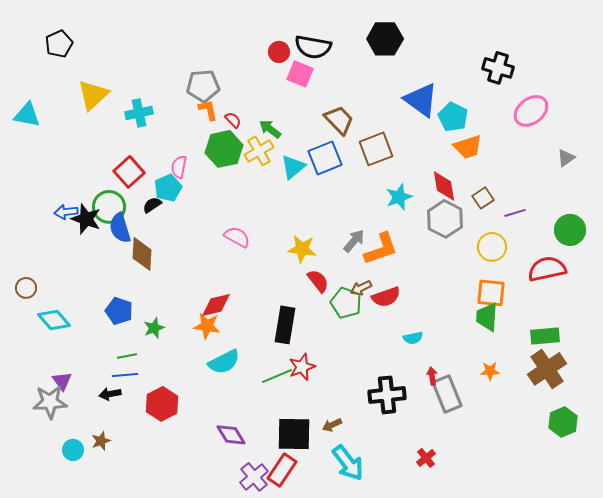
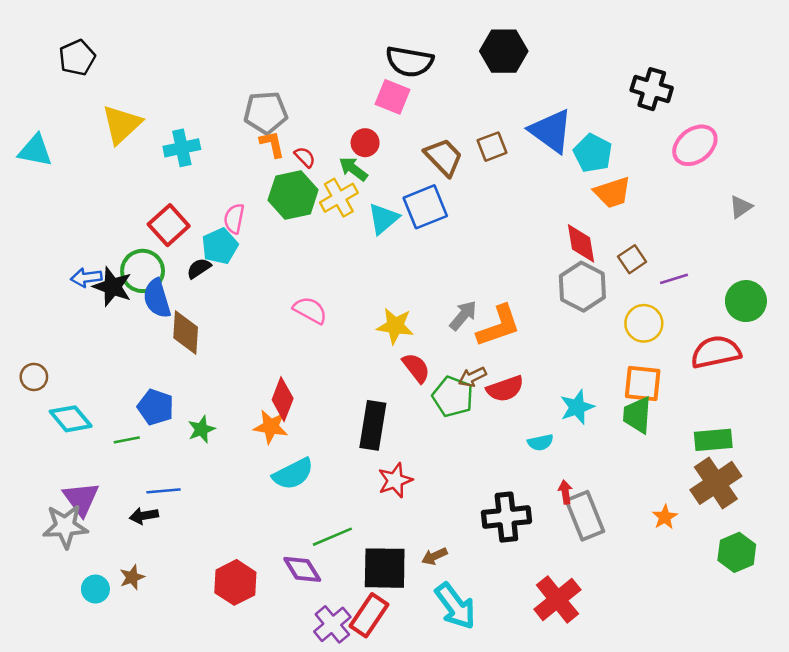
red circle: (279, 52) -> (365, 143), moved
brown square: (376, 149) -> (492, 147), moved, size x0.7
cyan star: (399, 197) -> (577, 407), moved
red diamond: (216, 305) -> (283, 399), turned -56
green line: (127, 356) -> (127, 440), moved
orange star: (490, 371) -> (665, 517), moved, turned -30
green line: (277, 376) -> (332, 537), moved
purple triangle: (62, 381) -> (81, 499), size x1.4
red hexagon: (162, 404) -> (235, 582), moved
red cross: (426, 458) -> (557, 599), size x1.8

